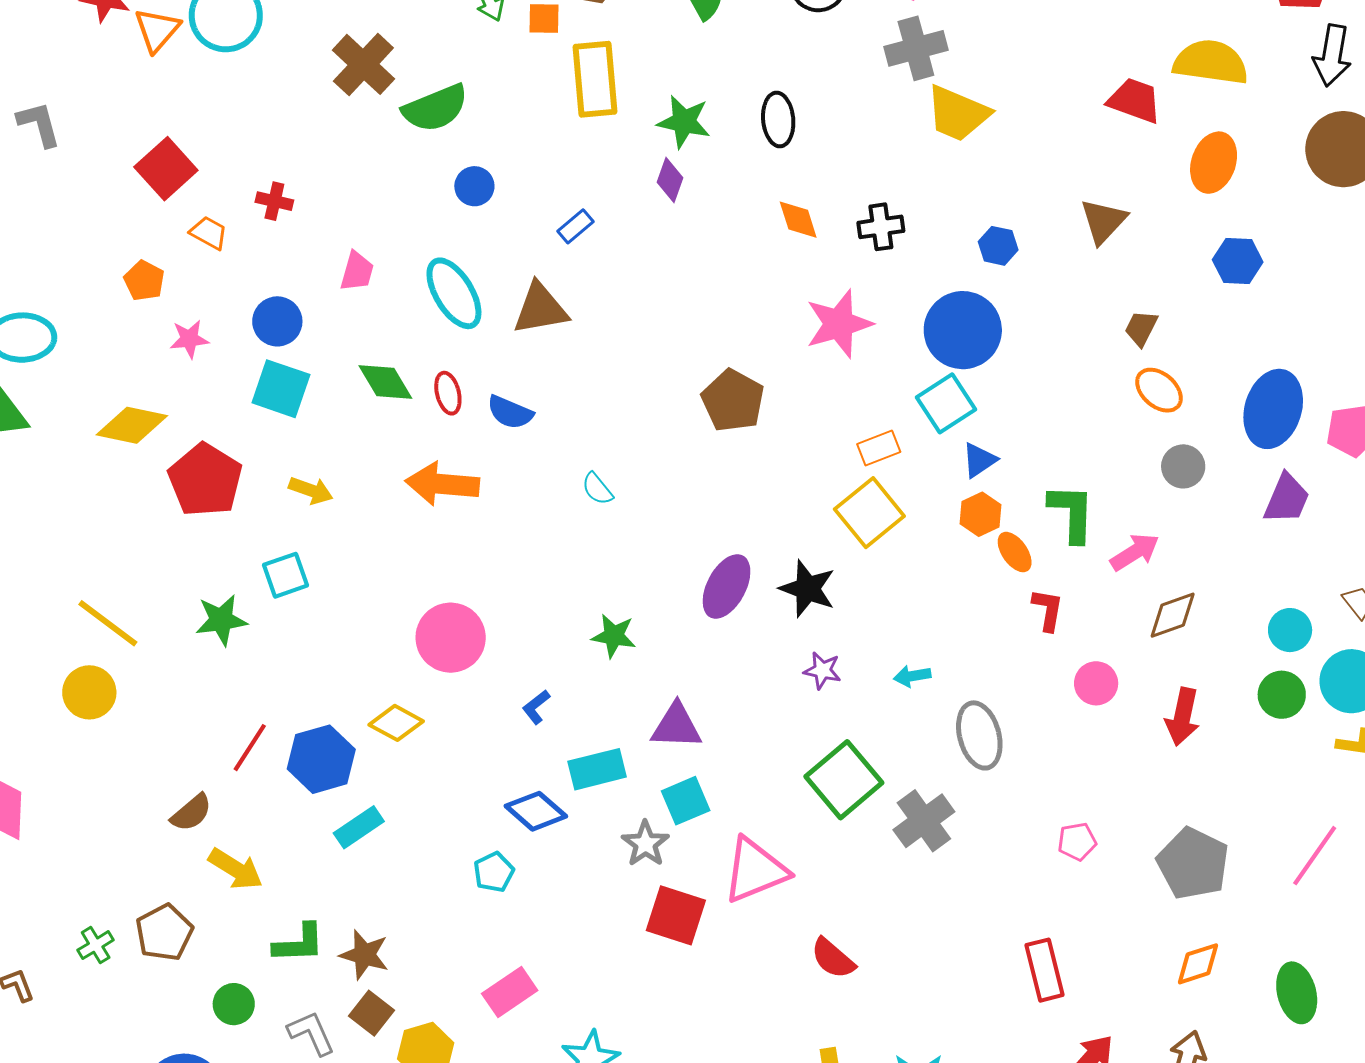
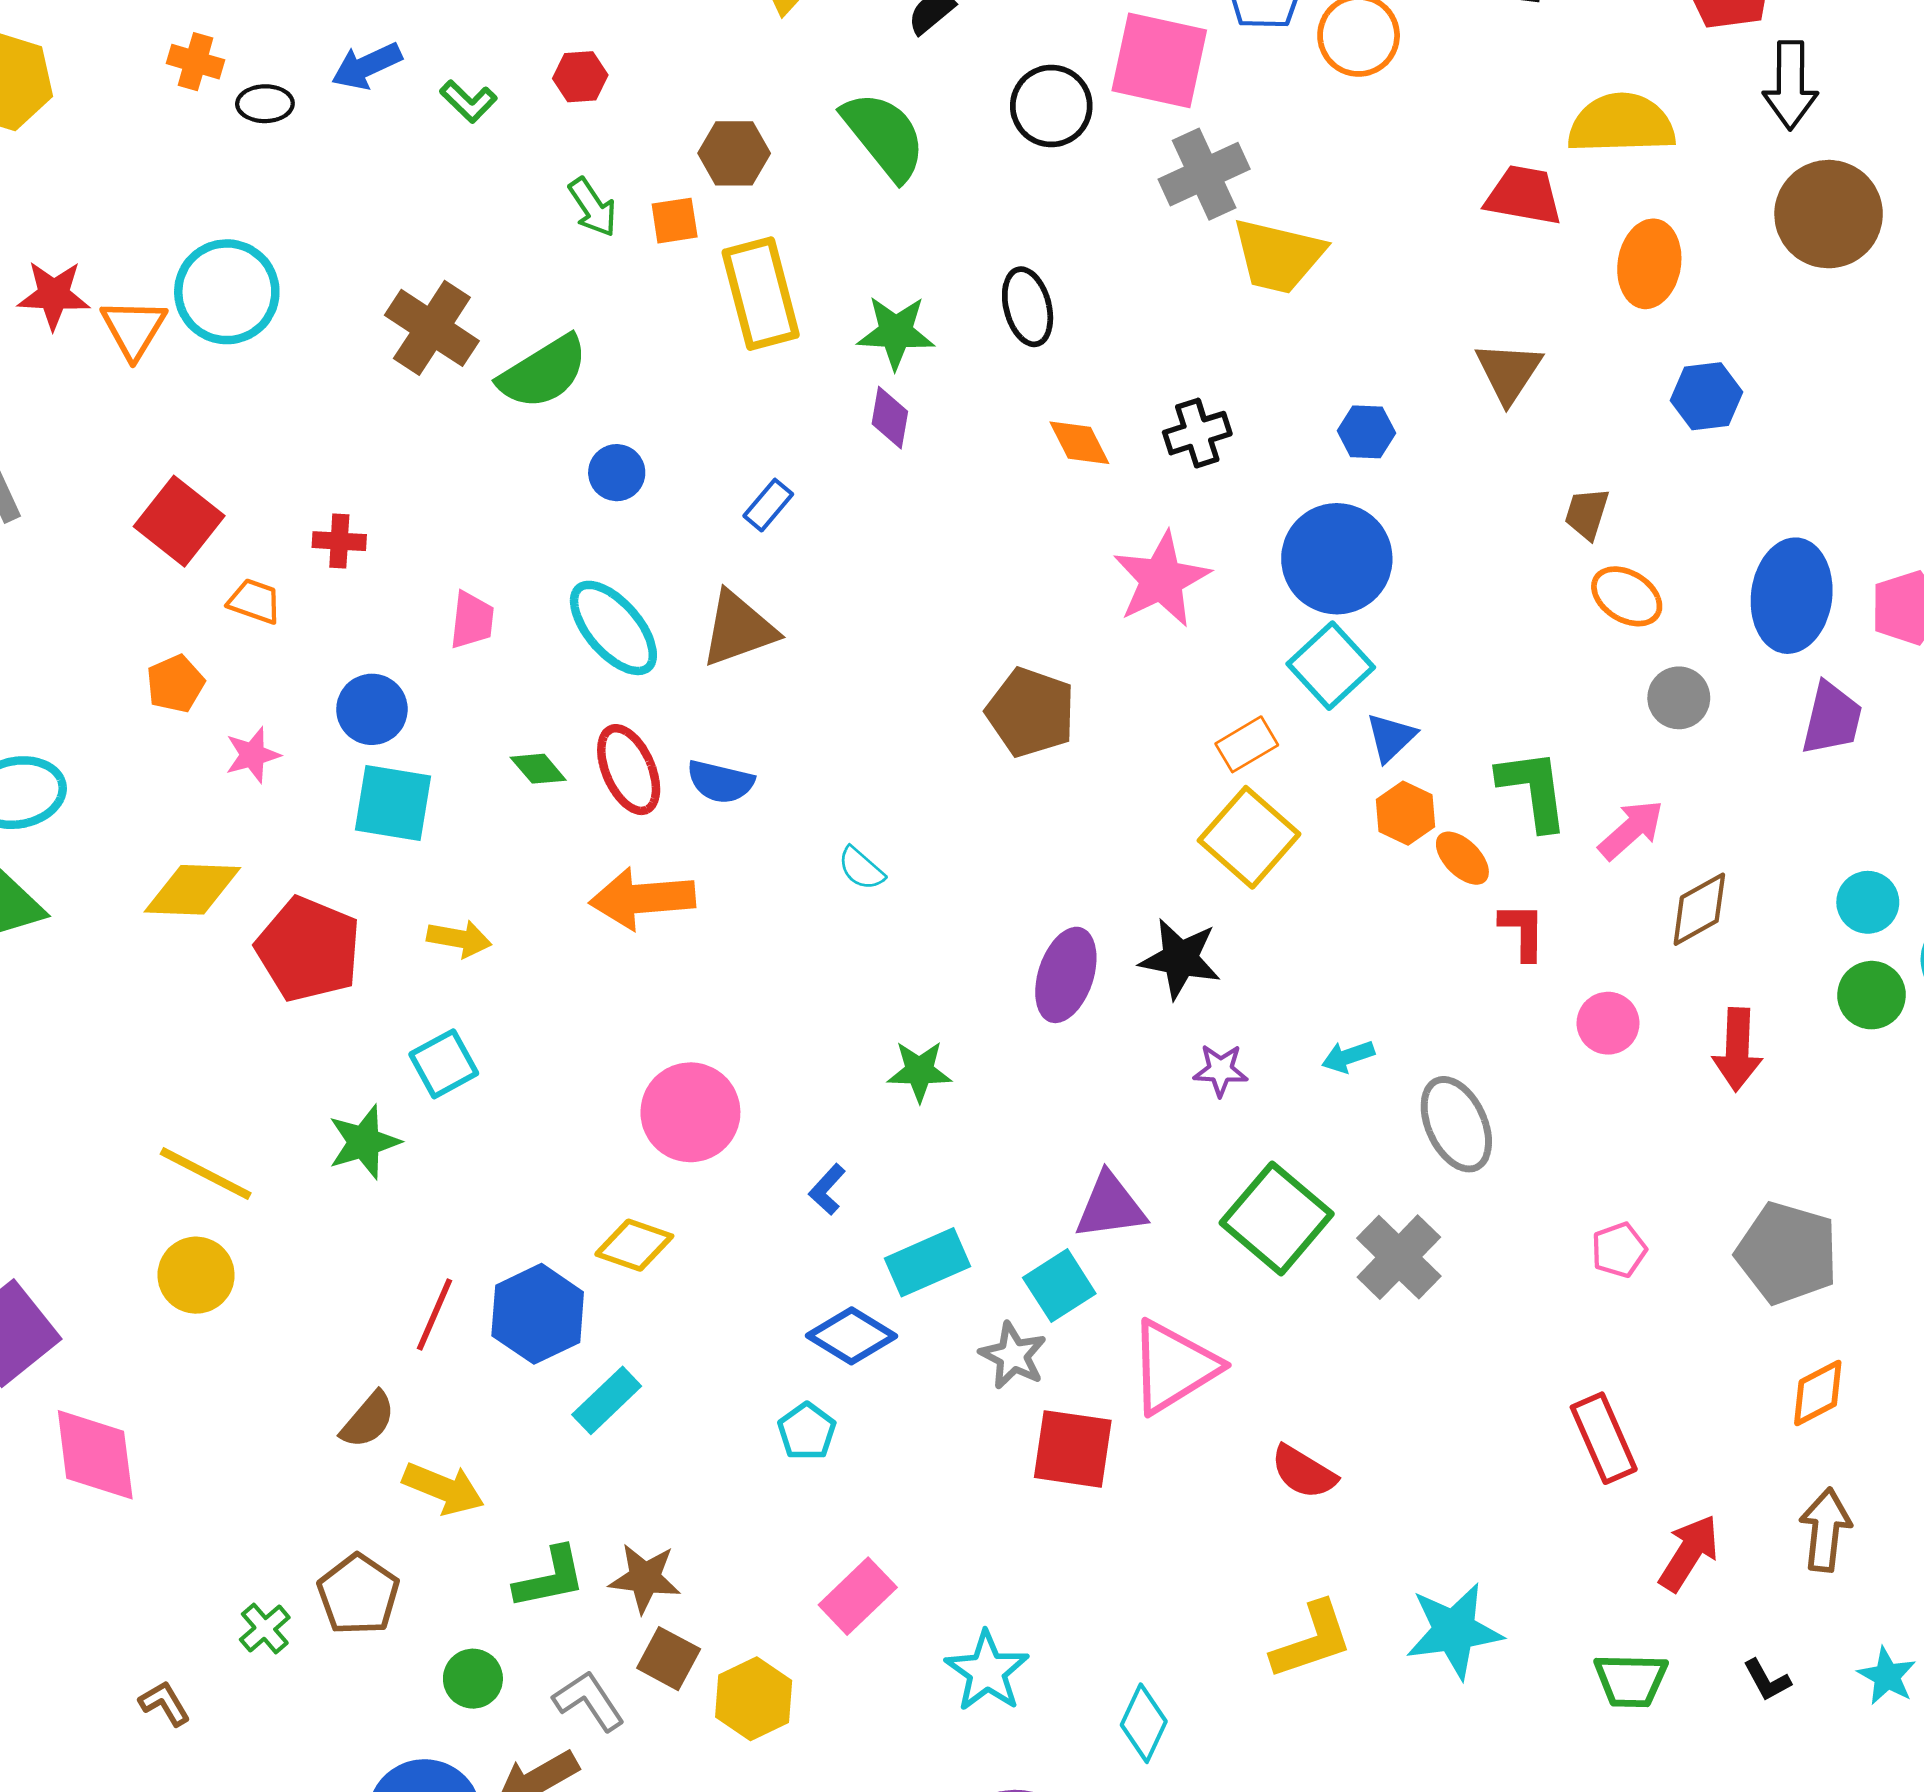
orange pentagon: (144, 281) -> (175, 684), turned 30
green diamond: (385, 382) -> (538, 769), size x0.7
red ellipse: (448, 393) -> (629, 770), size x1.5
purple triangle: (676, 726) -> (1110, 1206), moved

